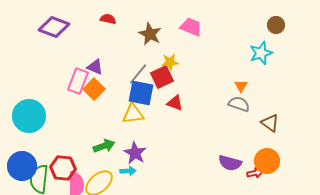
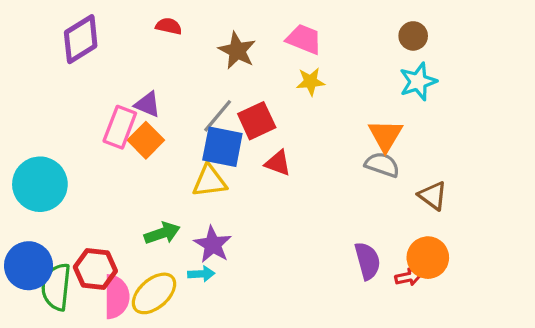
brown circle: (276, 25) -> (413, 36), moved
purple diamond: (54, 27) -> (81, 39), turned -52
yellow star: (170, 62) -> (310, 82), moved
orange triangle: (241, 86) -> (385, 135), size x1.6
purple semicircle: (230, 163) -> (368, 261), turned -120

